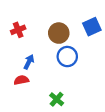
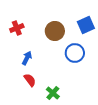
blue circle: (67, 57) -> (75, 53), moved
red semicircle: (21, 80) -> (30, 80), moved, turned 64

